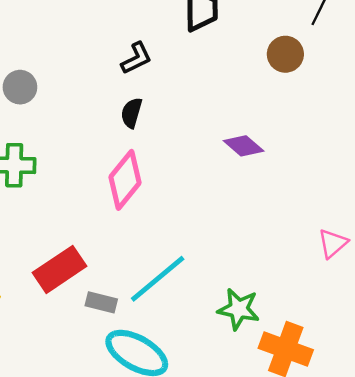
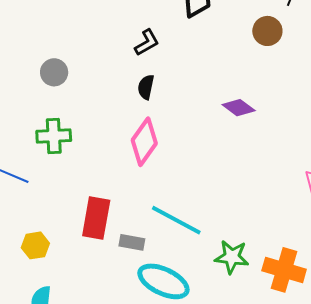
red rectangle: (60, 269) -> (96, 218), turned -42
cyan line: (158, 279) -> (176, 220), turned 72
green star: (239, 309) -> (232, 257), moved

